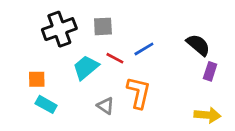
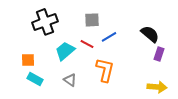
gray square: (103, 26) -> (92, 20), moved
gray triangle: (106, 106) -> (70, 80), moved

